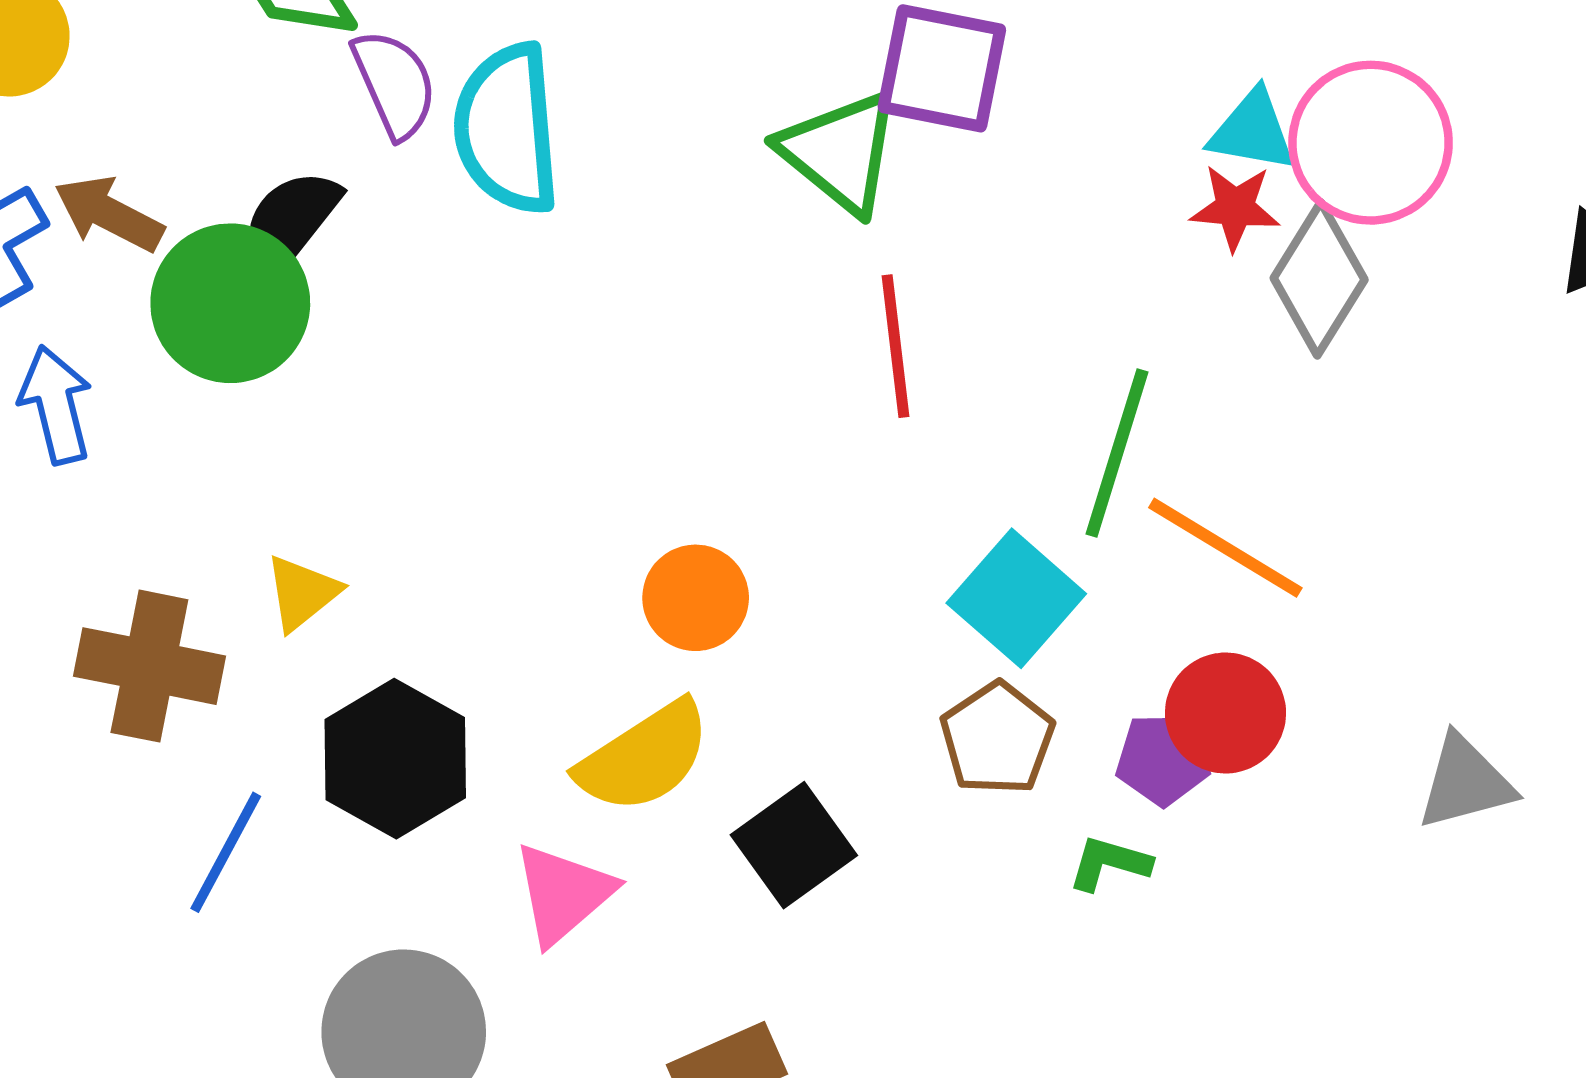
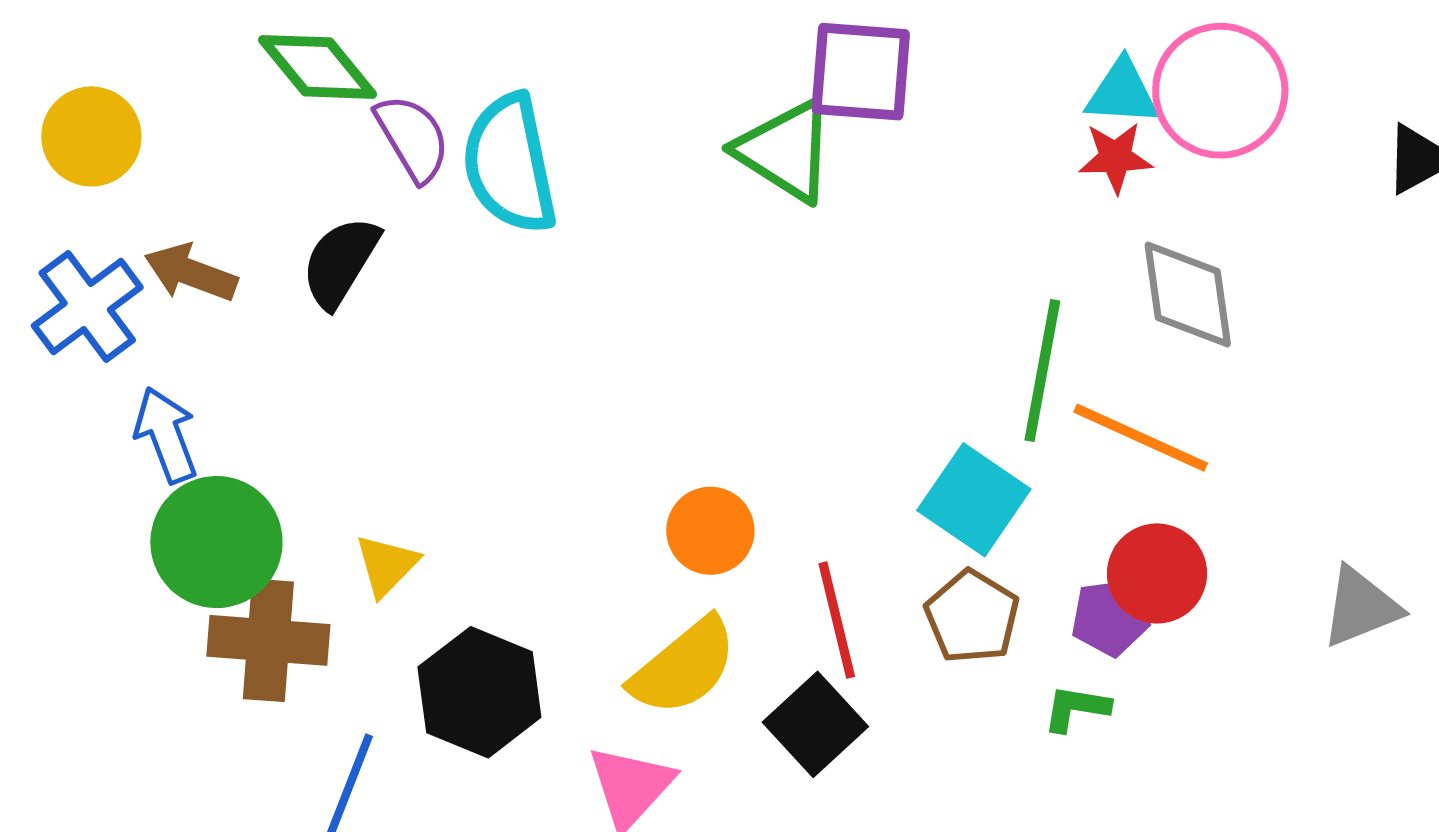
gray diamond: (1319, 279) -> (1188, 295), moved, turned -33
green circle: (230, 303) -> (216, 542), moved
red line: (896, 346) -> (837, 620), moved

